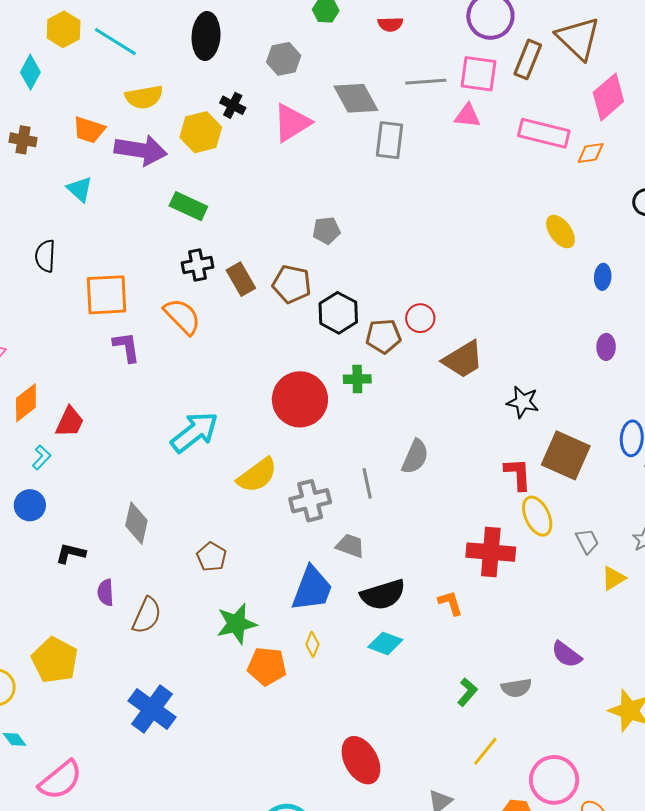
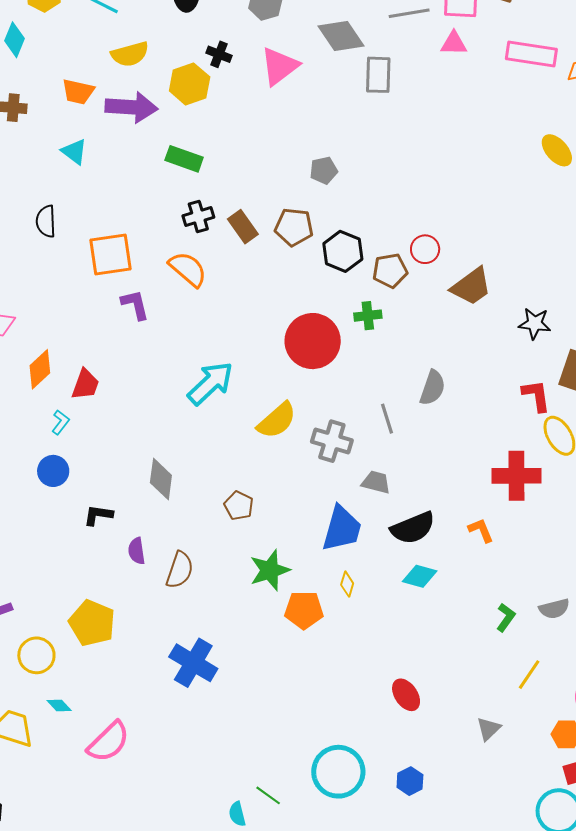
gray cross: (310, 501) -> (332, 441), turned 36
red ellipse: (361, 760) -> (406, 695), size x0.7

